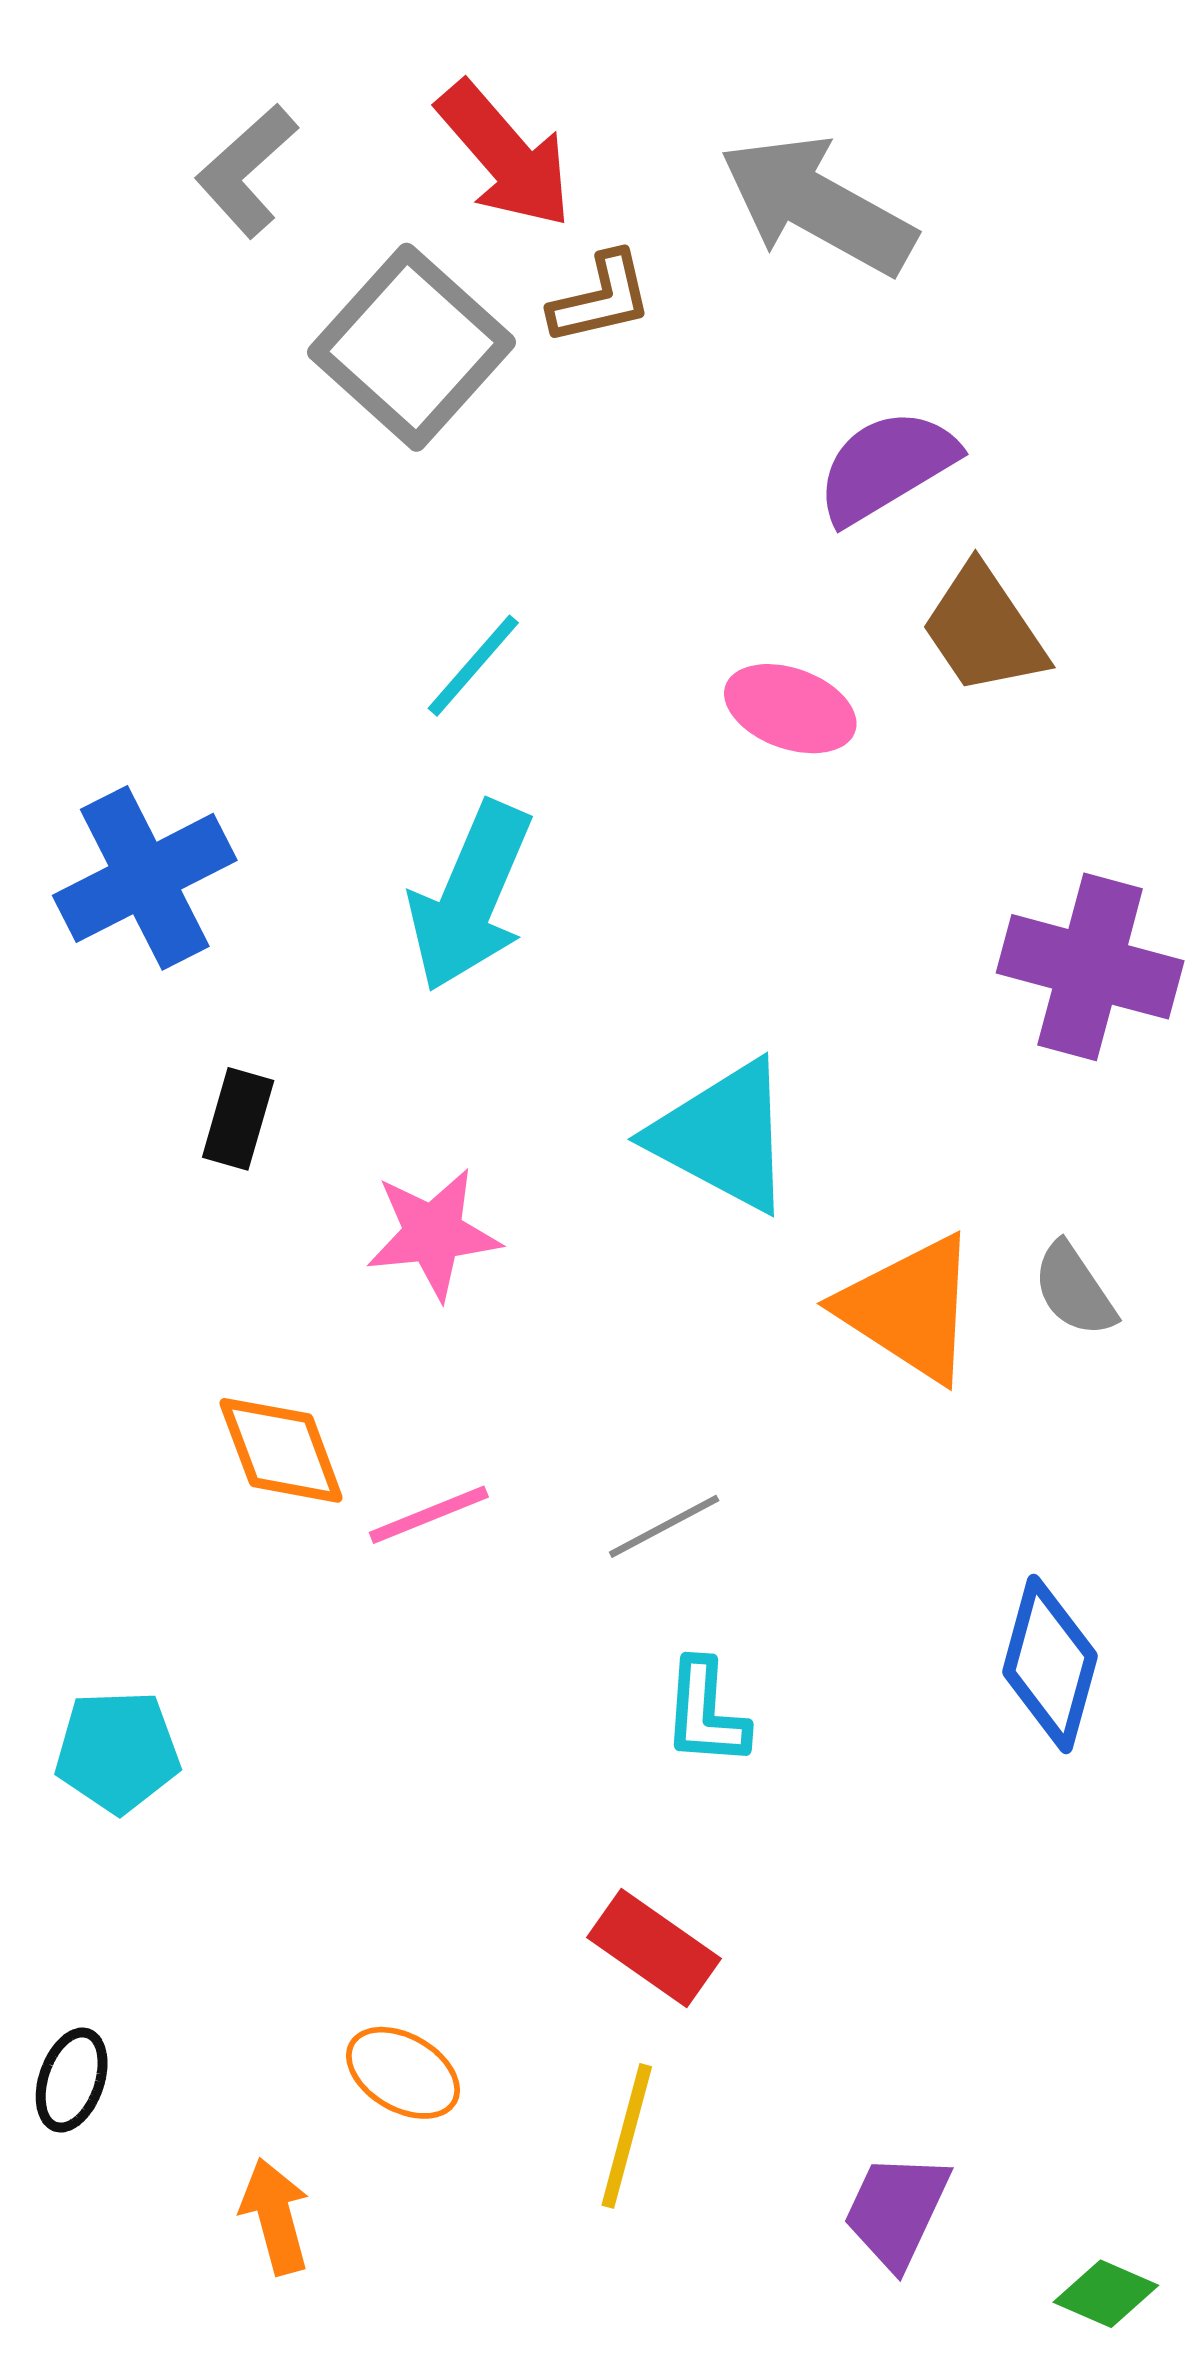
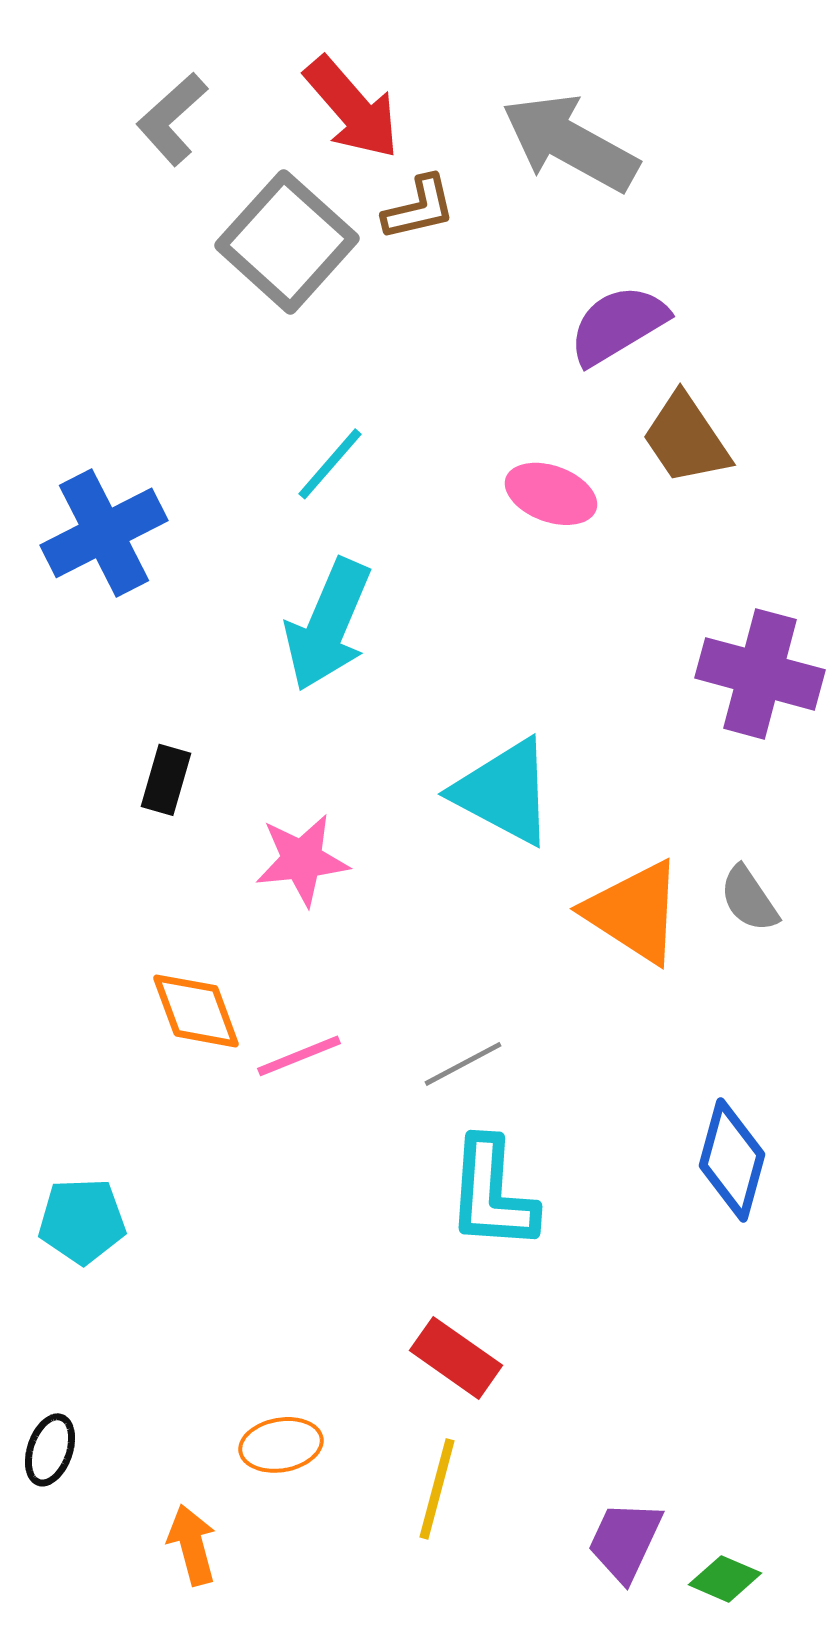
blue cross: (145, 878) -> (104, 533), moved
cyan L-shape: (706, 1713) -> (492, 1194), size x1.5
orange ellipse: (403, 2073) -> (281, 1445), turned -40
green diamond: (1106, 2294) -> (725, 1579), moved

